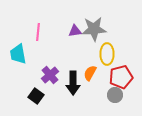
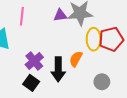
red pentagon: (121, 77) -> (111, 39), moved
black square: (36, 96) -> (31, 83), moved

